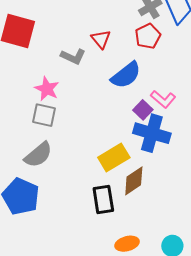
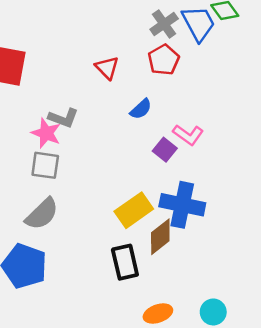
gray L-shape: (73, 56) -> (63, 118), moved
blue semicircle: (126, 75) -> (141, 109), size x0.6
blue cross: (152, 133) -> (182, 205), moved

